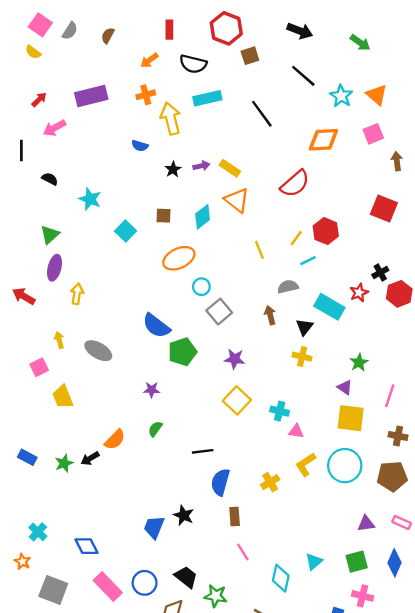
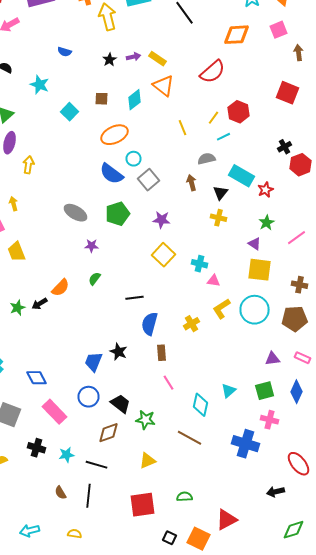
blue semicircle: (140, 146) -> (64, 52), moved
red star: (359, 293) -> (266, 190), moved
blue semicircle: (156, 326) -> (112, 174), moved
gray ellipse: (98, 351) -> (76, 213), moved
pink line: (390, 396) -> (296, 238), moved, turned 36
blue circle: (145, 583) -> (88, 397), moved

